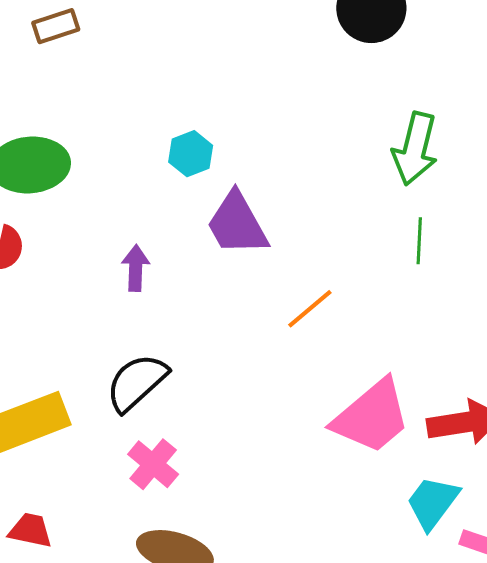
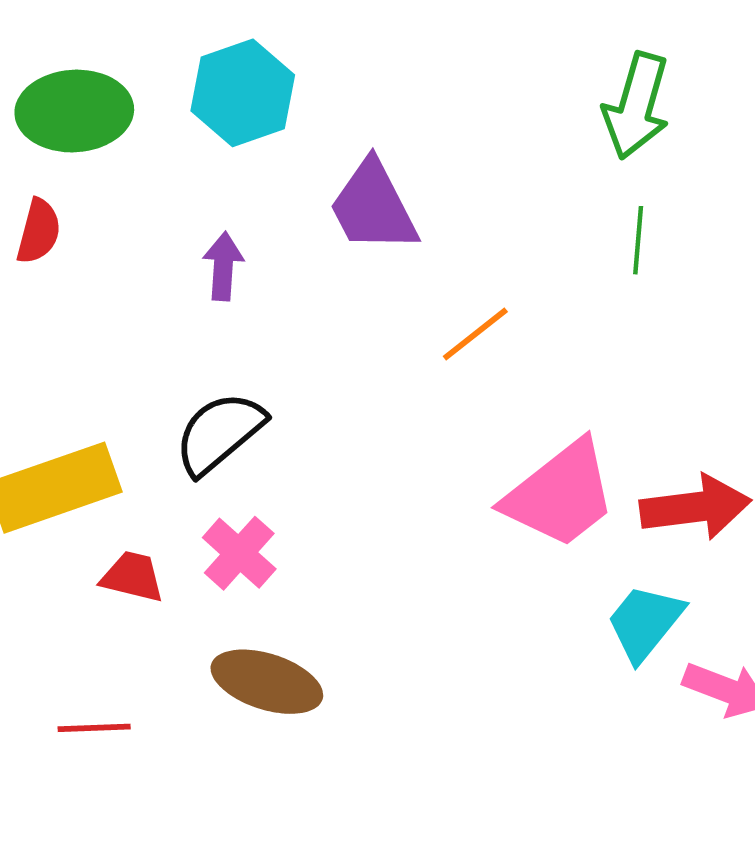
cyan hexagon: (191, 154) -> (243, 93), moved, size x1.6
red trapezoid: (30, 530) -> (132, 577), moved

